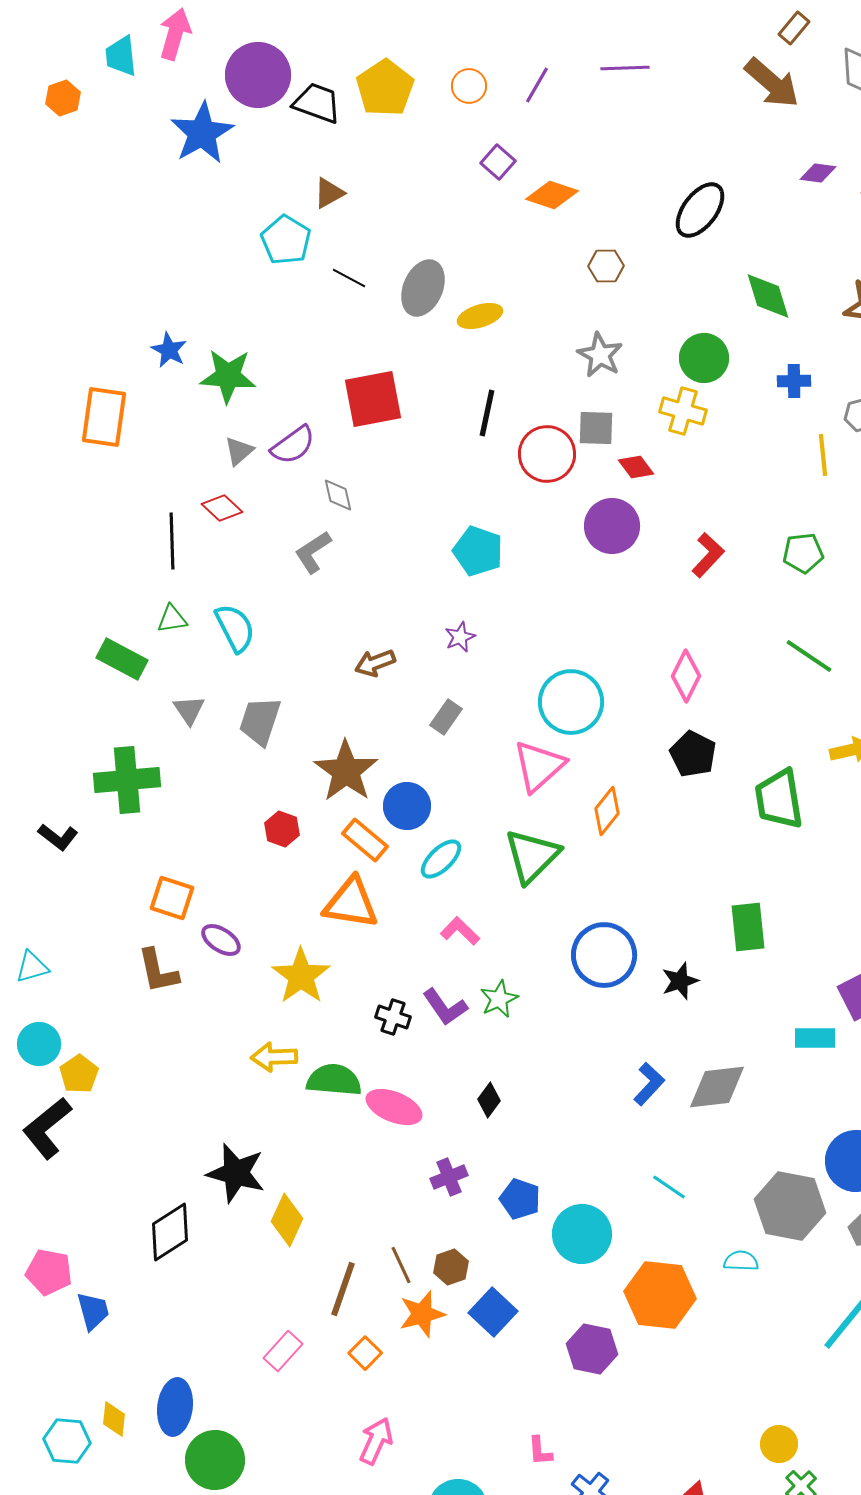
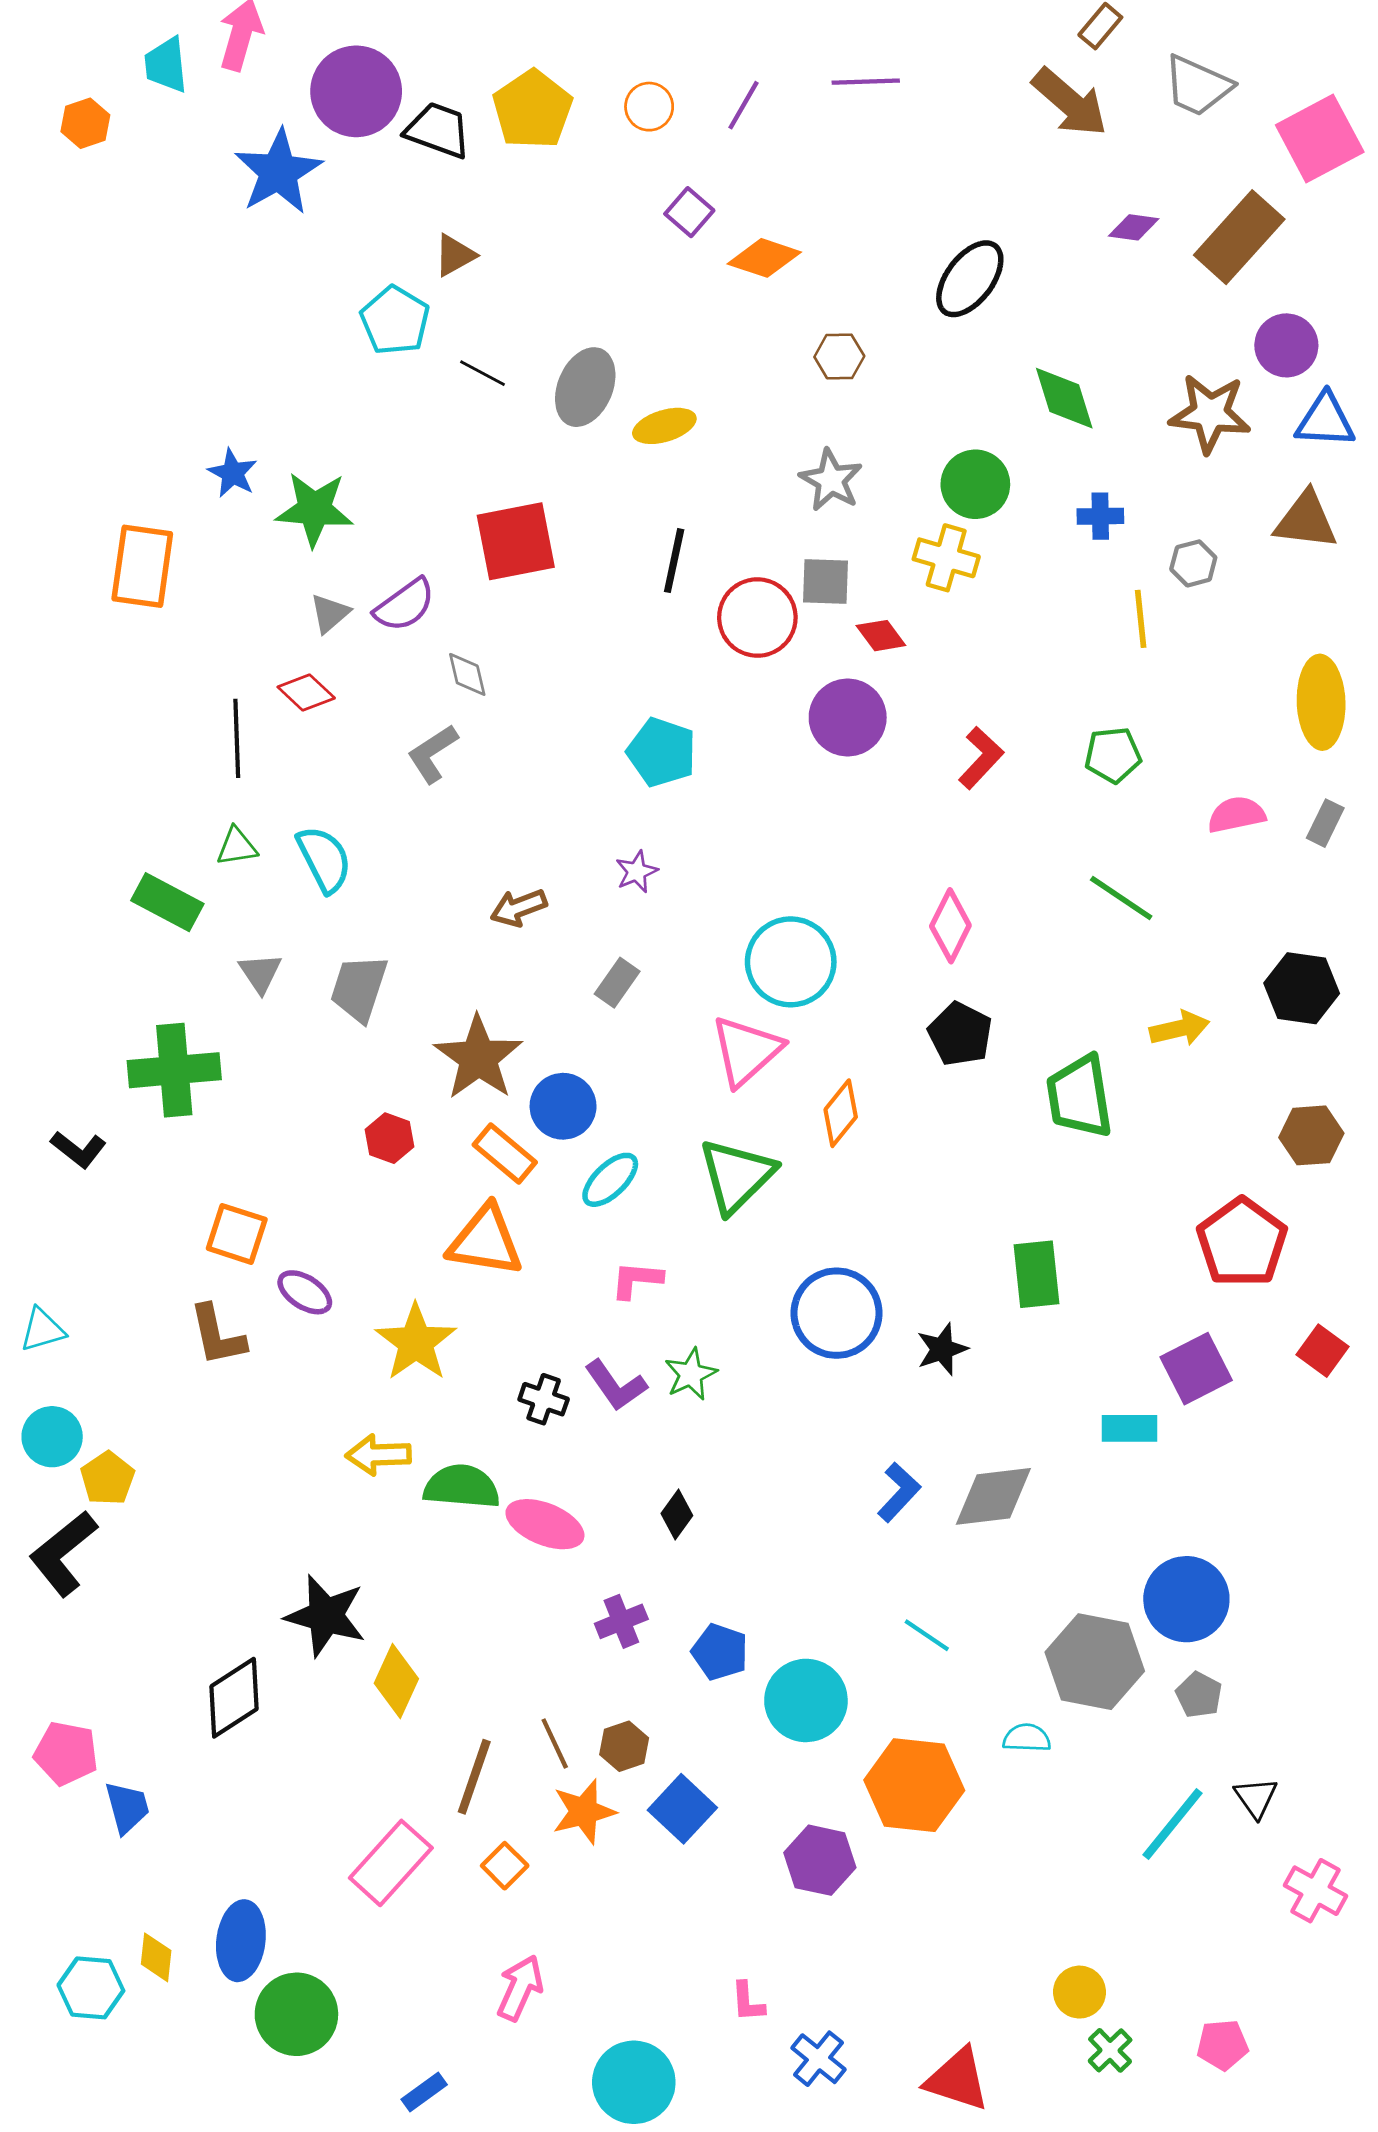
pink L-shape: (460, 931) -> (637, 1280), turned -39
pink rectangle: (283, 1351) -> (391, 1863), size x1.5

